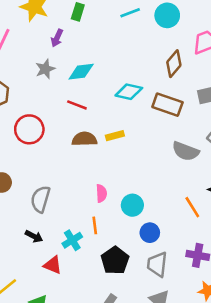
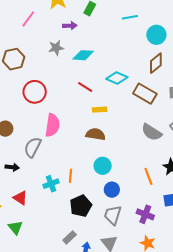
cyan circle: (167, 15) -> (156, 35), moved
purple arrow: (57, 38) -> (70, 26), turned -128
red line: (77, 105) -> (85, 87), moved
brown semicircle: (84, 139) -> (96, 134), moved
pink semicircle: (101, 193) -> (52, 125), moved, size x1.6
black arrow: (34, 236) -> (12, 167), moved, turned -32
red triangle: (53, 265) -> (20, 198), moved

